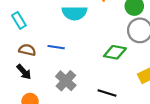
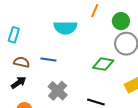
cyan rectangle: (19, 20) -> (14, 35), turned 49
black arrow: (24, 72) -> (19, 83), turned -84

